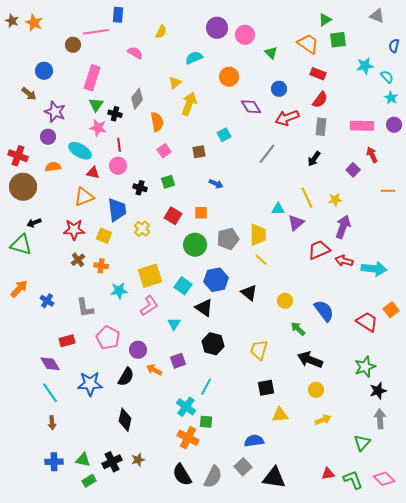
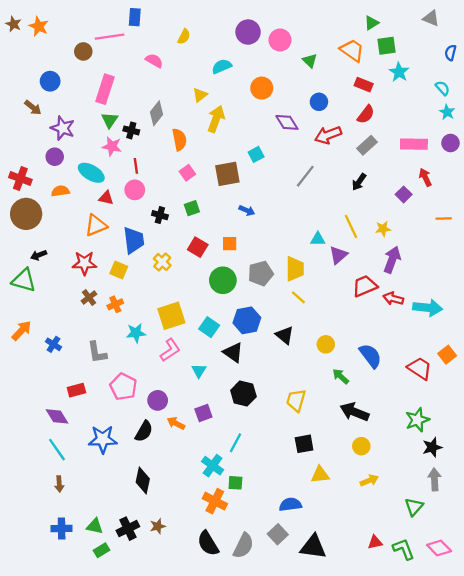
cyan star: (365, 66) -> (399, 72), moved, turned -30
gray rectangle: (321, 127) -> (367, 145), turned 42
brown square: (199, 152) -> (227, 174), size x1.6
orange cross: (101, 266) -> (115, 304), turned -32

